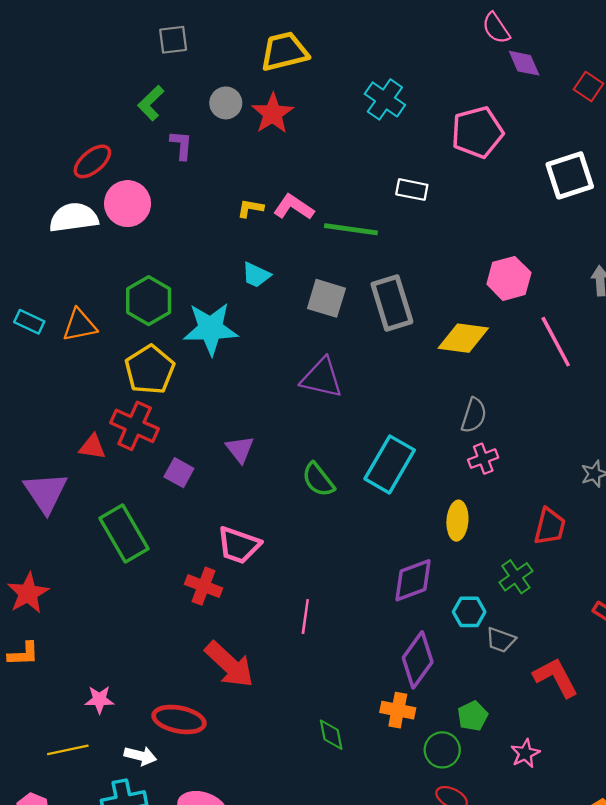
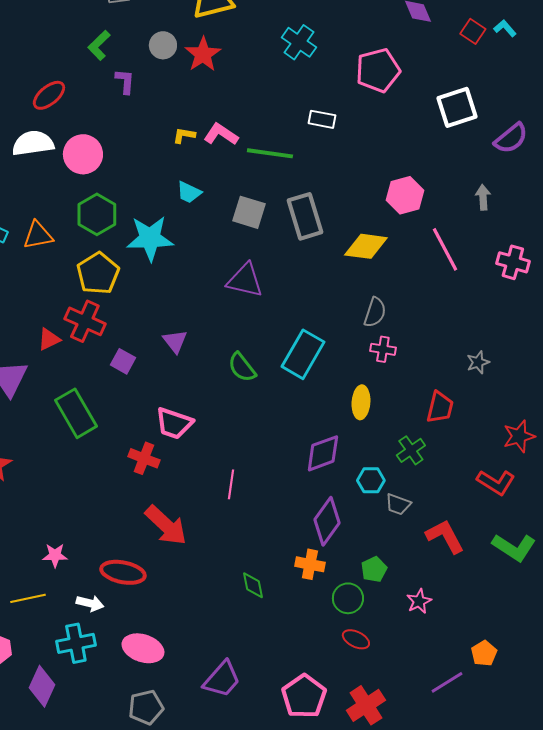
pink circle: (128, 204) -> (83, 154), moved
red triangle: (92, 447) -> (49, 339), turned -35
pink cross: (483, 459) -> (383, 349), turned 30

